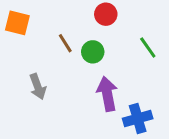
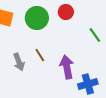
brown line: (65, 43) -> (40, 55), moved
green circle: (93, 52) -> (37, 18), moved, size x1.5

